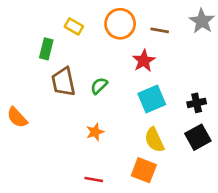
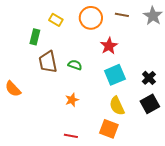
brown line: (160, 30) -> (122, 15), moved
green semicircle: (99, 86) -> (75, 65), turned 64
black cross: (197, 103) -> (149, 78), turned -32

